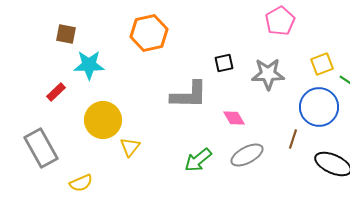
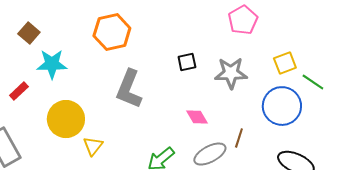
brown square: (66, 34) -> (29, 33), turned 30
gray L-shape: (189, 95) -> (129, 89), moved, turned 111
brown line: (293, 139) -> (239, 138), moved

